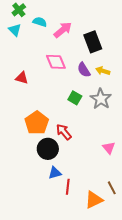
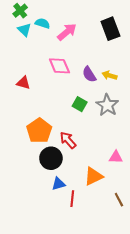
cyan triangle: (15, 30) -> (24, 30), moved
black rectangle: (93, 42) -> (110, 29), moved
pink triangle: (109, 148) -> (116, 157), turned -48
orange triangle: (94, 200) -> (93, 176), moved

